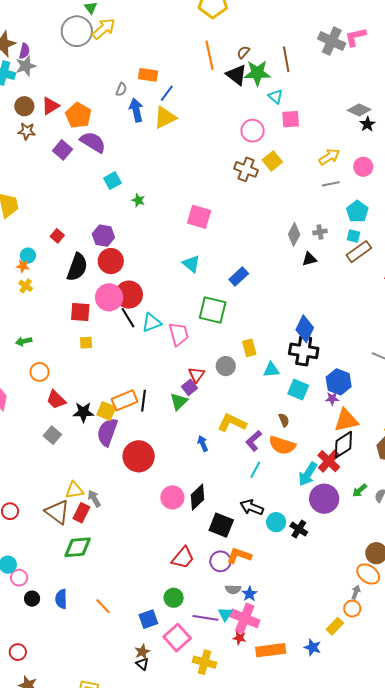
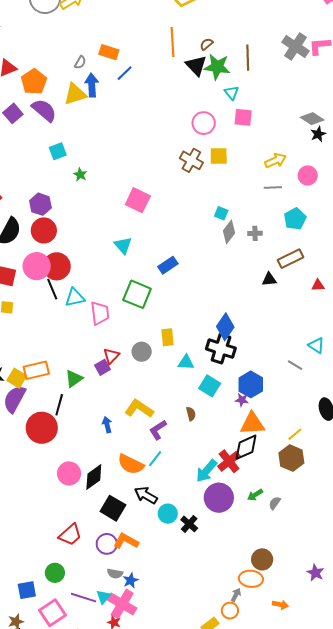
yellow triangle: (165, 118) -> (75, 94), moved
yellow square: (272, 161) -> (219, 156), turned 30
cyan square: (353, 236) -> (221, 213), moved
black triangle: (309, 259) -> (269, 279), moved
black line: (144, 401) -> (59, 405), moved
green triangle: (179, 401) -> (74, 379), moved
orange semicircle: (282, 445) -> (131, 464), moved
orange ellipse: (368, 574) -> (251, 579), turned -40

